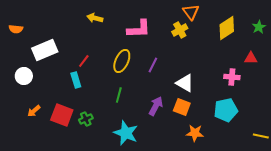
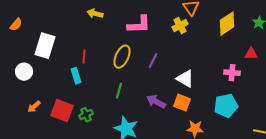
orange semicircle: (16, 29) -> (16, 25), turned -56
white rectangle: (45, 50) -> (45, 46), turned -50
red line: (84, 61) -> (84, 57), turned -32
purple arrow: (156, 106) -> (156, 102), turned -90

